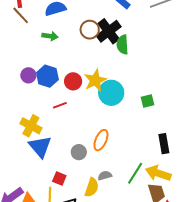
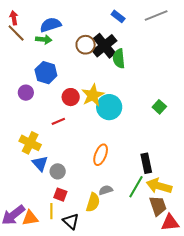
green arrow: (50, 36) -> (44, 39), moved
blue hexagon: (47, 76) -> (46, 73), moved
green square: (148, 101) -> (159, 107), moved, turned -32
black rectangle: (164, 144) -> (146, 163), moved
blue triangle: (40, 147) -> (40, 163), size x0.7
gray circle: (79, 152) -> (58, 171), moved

